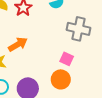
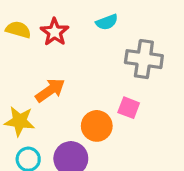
orange circle: (61, 79) -> (97, 126), moved

